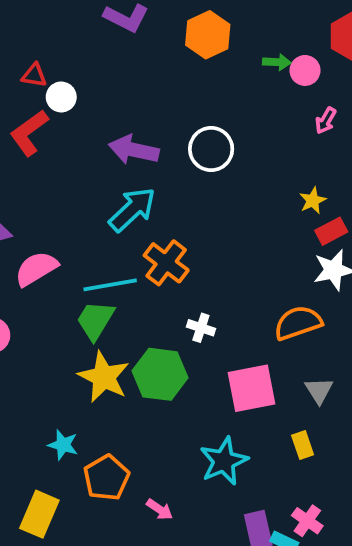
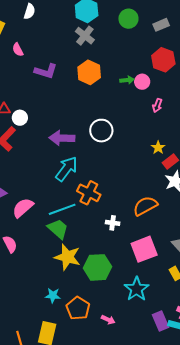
green trapezoid: (95, 320) -> (58, 229), turned 110
orange semicircle: (298, 323) -> (145, 206), moved
green hexagon: (160, 374) -> (97, 267), moved

